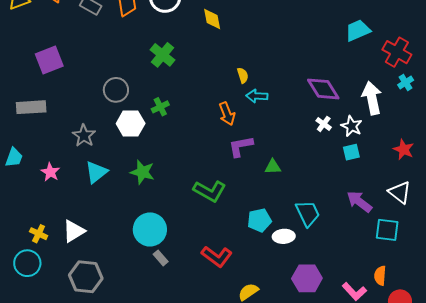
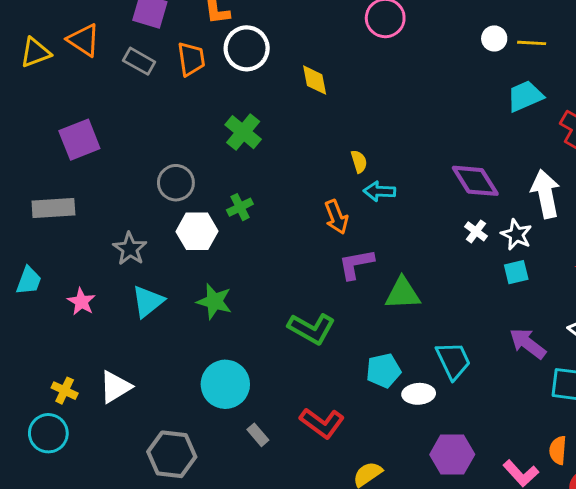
green triangle: (273, 167) -> (403, 293), size x1.5
gray rectangle: (161, 258) -> (258, 435), moved
gray hexagon: (86, 277) -> (172, 454), moved

